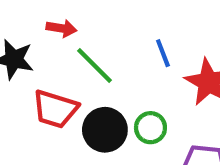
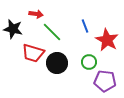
green circle: (150, 128) -> (89, 62), moved

